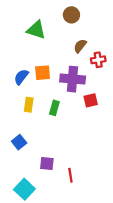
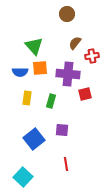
green triangle: (36, 30) -> (34, 46), moved, turned 30
blue semicircle: (21, 77) -> (20, 72), turned -126
blue square: (19, 142) -> (34, 139), moved, size x1.5
purple square: (47, 164) -> (62, 130), moved

